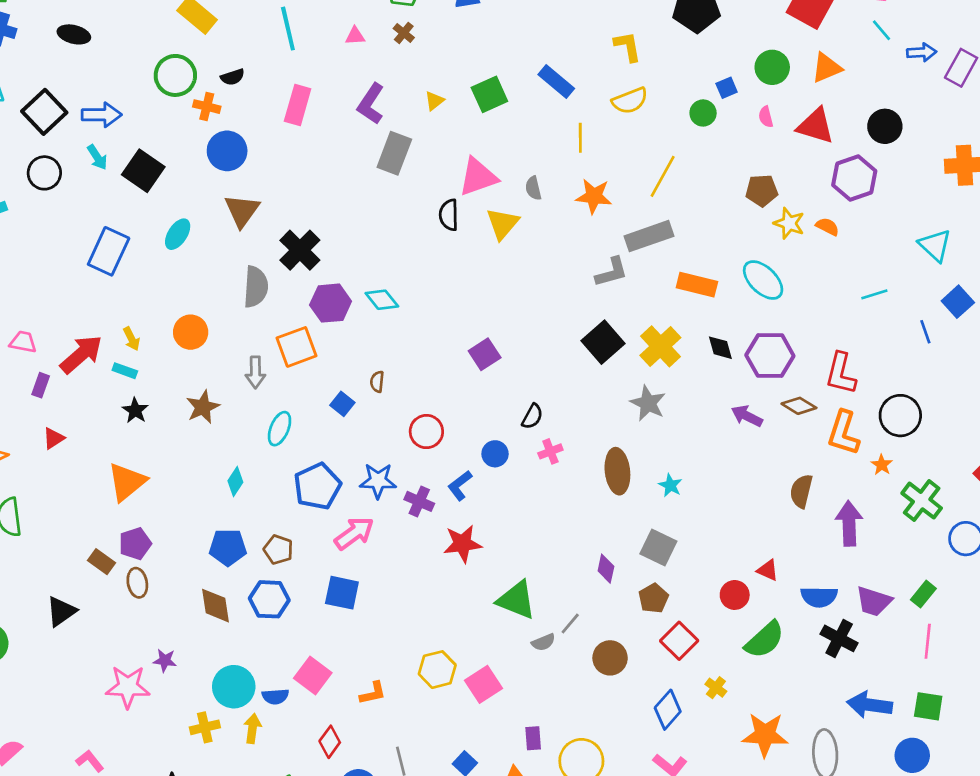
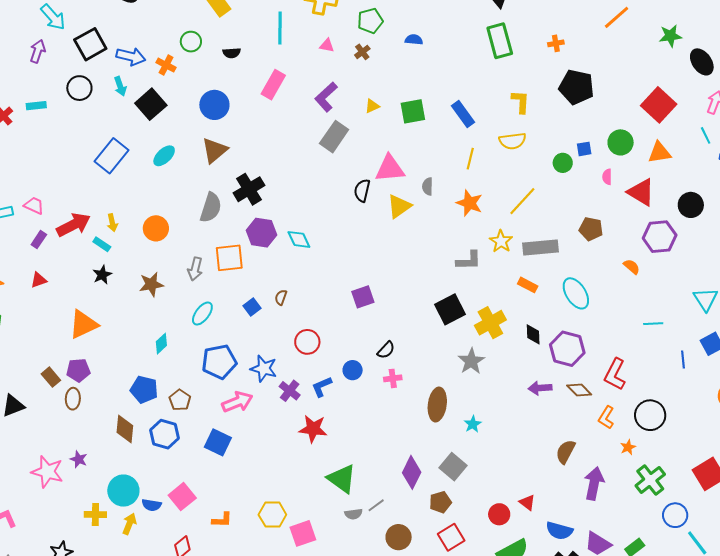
green circle: (175, 75) -> (191, 42), size x0.7
orange cross: (207, 107) -> (166, 65), moved
yellow star: (789, 223) -> (501, 241), moved
gray rectangle: (649, 236) -> (541, 247), moved
orange rectangle: (697, 285) -> (528, 285), size x0.7
purple arrow: (747, 416) -> (540, 388), turned -45
orange L-shape: (843, 433) -> (606, 418), size x0.7
purple diamond: (606, 569) -> (412, 472), size x1.5

